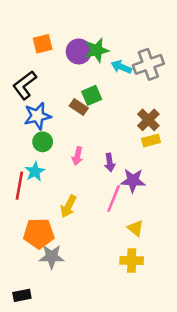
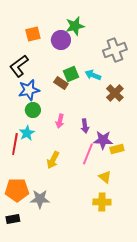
green star: (97, 50) -> (75, 26), moved
cyan arrow: (121, 67) -> (93, 75), moved
yellow rectangle: (151, 141) -> (117, 149), moved
orange pentagon: (39, 233) -> (17, 190), moved
black rectangle: (22, 295) -> (13, 219), moved

